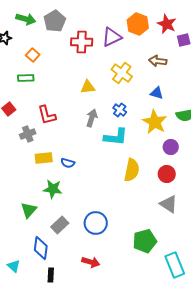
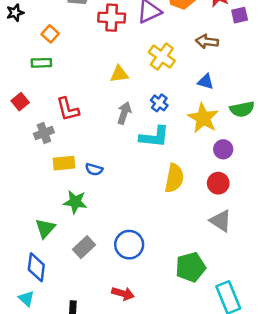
blue diamond: (41, 248) -> (36, 267), moved

